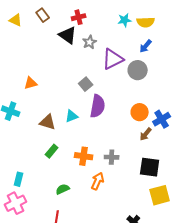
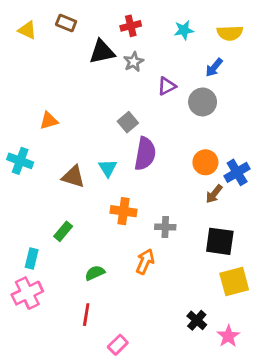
brown rectangle: (43, 15) -> (66, 23), turned -32
red cross: (79, 17) -> (131, 26), moved
yellow semicircle: (146, 22) -> (230, 33), moved
black triangle: (68, 35) -> (102, 52), turned -48
purple triangle: (113, 59) -> (167, 86), size x0.6
cyan triangle: (72, 116) -> (108, 168), turned -40
green rectangle: (52, 151) -> (63, 231), moved
orange cross: (84, 156) -> (124, 211), moved

